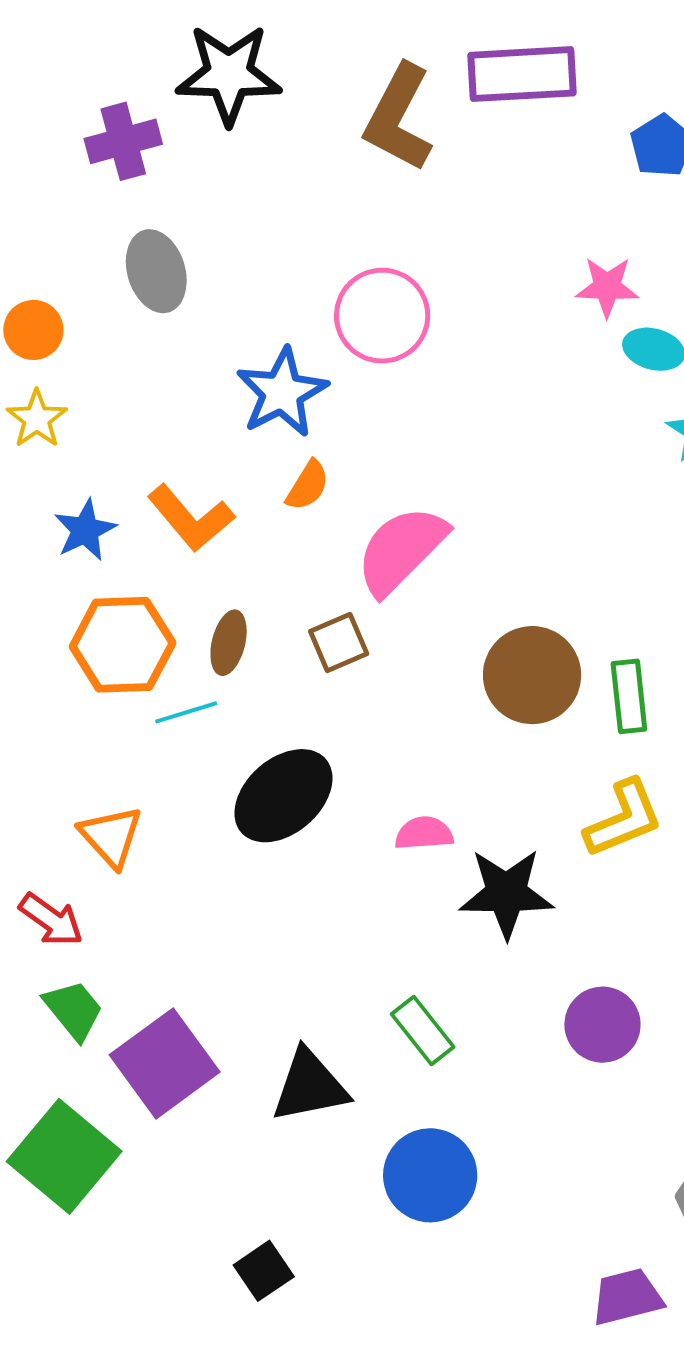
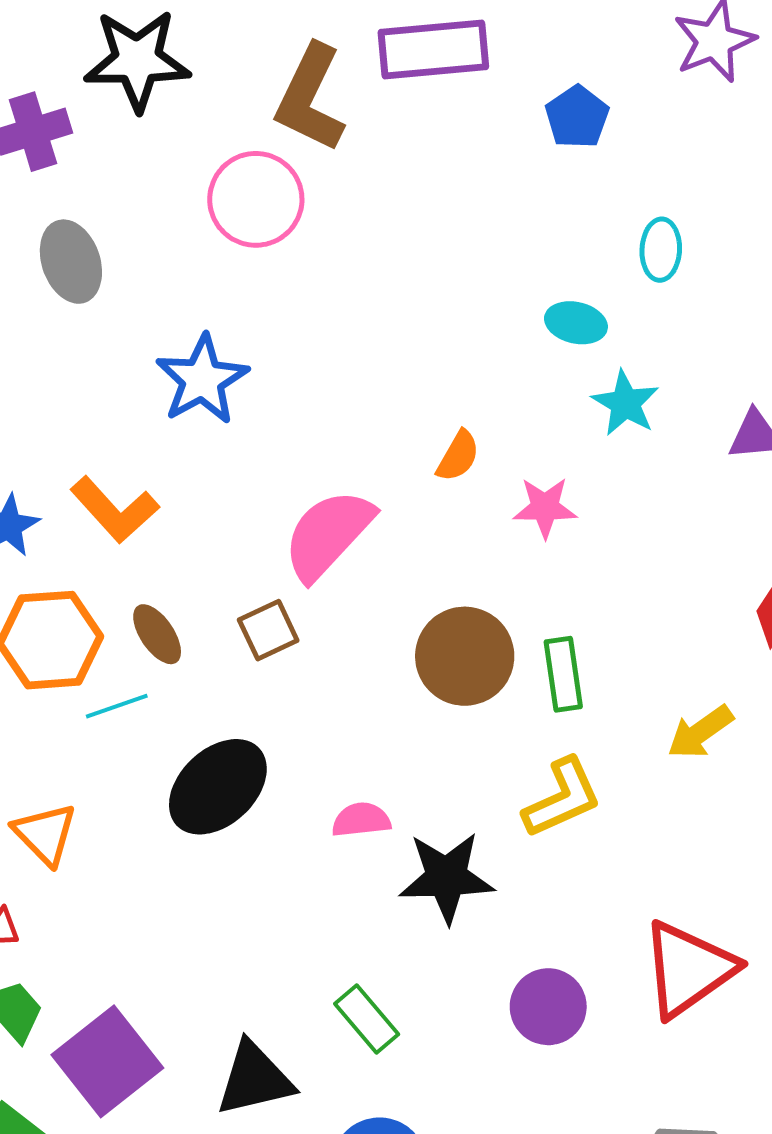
pink star: (607, 287) -> (545, 507), moved
pink circle: (382, 316) -> (256, 199), moved
orange semicircle: (308, 486) -> (458, 456), moved
brown ellipse: (229, 643) -> (157, 634), turned -46

